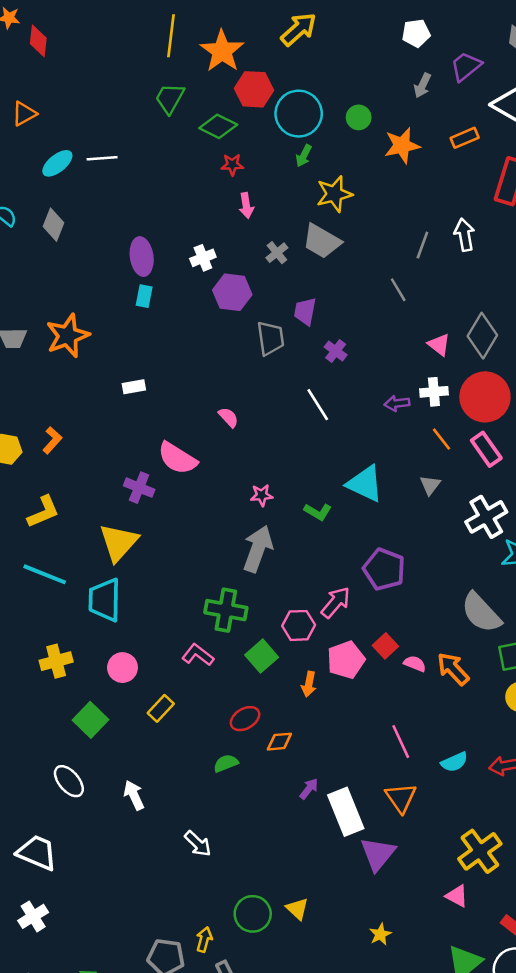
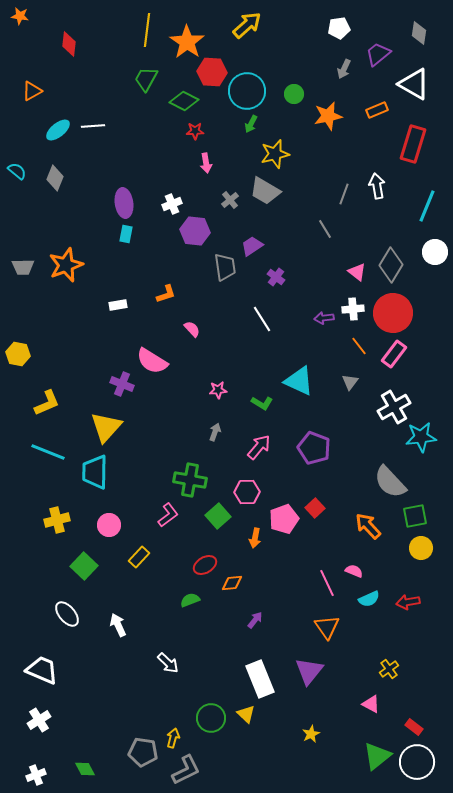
red diamond: (38, 41) -> (69, 44), moved
purple trapezoid: (305, 311) -> (252, 246), turned 45
orange L-shape: (52, 440) -> (166, 294), moved, turned 30
pink rectangle: (486, 449) -> (394, 354), turned 72
gray arrow: (258, 549) -> (215, 432), size x0.5
pink arrow: (336, 602) -> (259, 447), moved
pink L-shape: (198, 655) -> (168, 515), turned 105
pink semicircle: (415, 664) -> (354, 571), moved
white rectangle: (346, 812) -> (260, 679), moved
yellow cross: (480, 851) -> (389, 669), size x0.6

